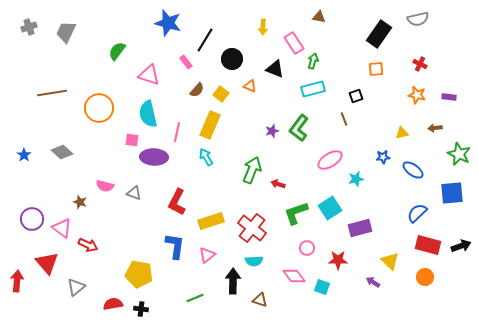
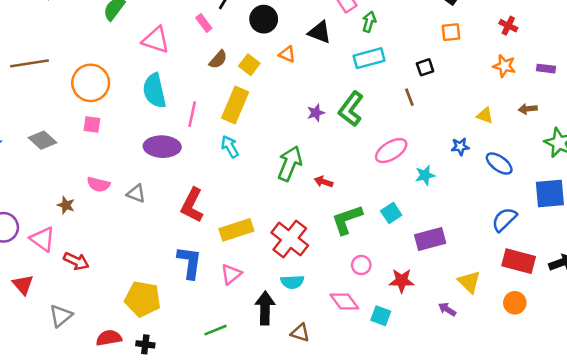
yellow triangle: (402, 133) -> (485, 115), turned 32
pink square: (132, 140) -> (92, 125), moved
cyan square: (330, 208) -> (391, 213), size x0.7
red triangle: (47, 263) -> (23, 285), size x0.7

